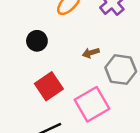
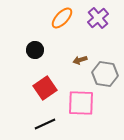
pink square: (92, 104) -> (81, 103), turned 32

